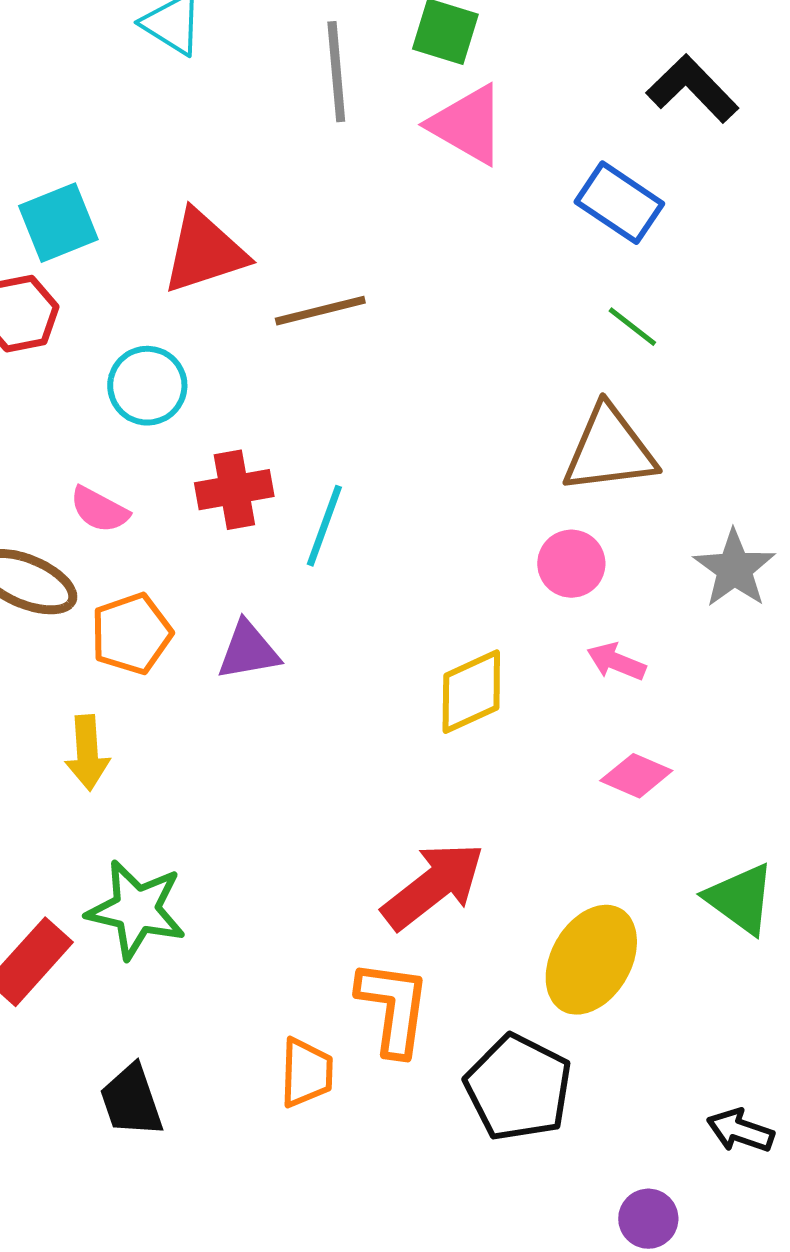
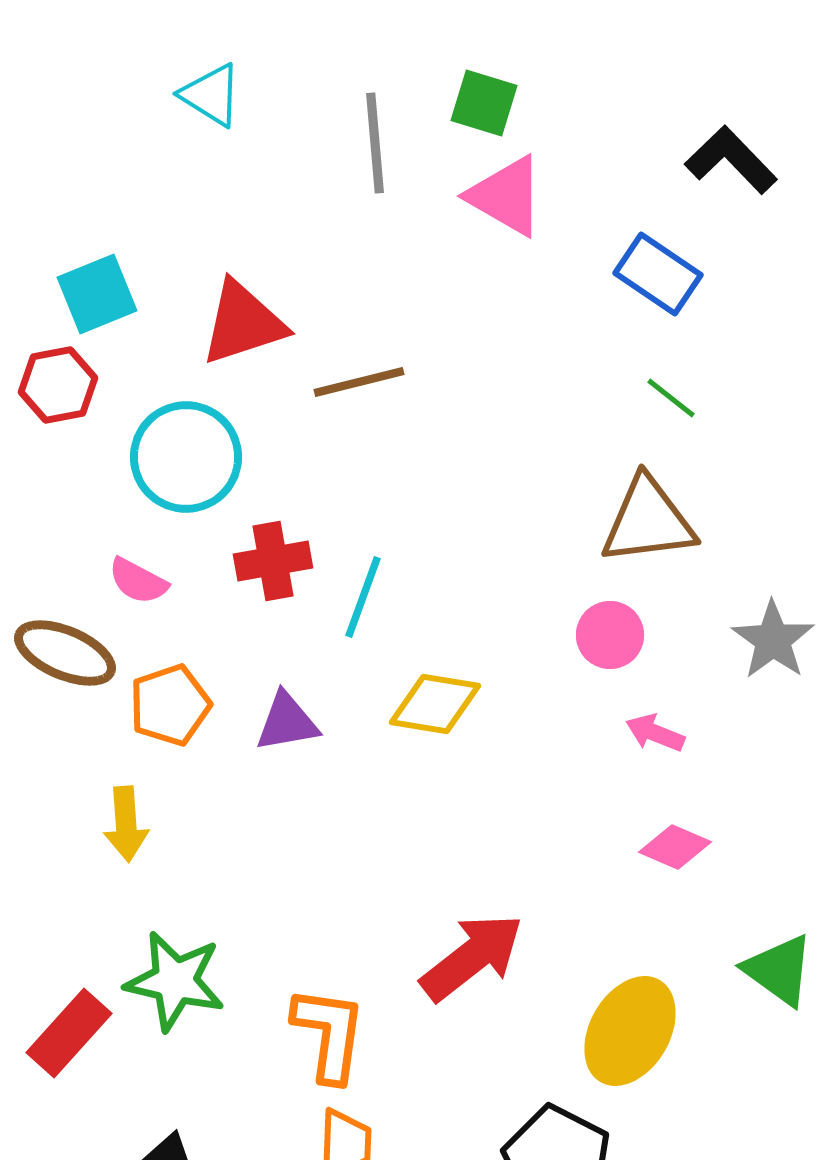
cyan circle: (147, 386) -> (186, 457), size x1.4
yellow diamond: (471, 692) -> (435, 704), moved, turned 34
orange L-shape: (393, 1008) -> (329, 1034), moved

